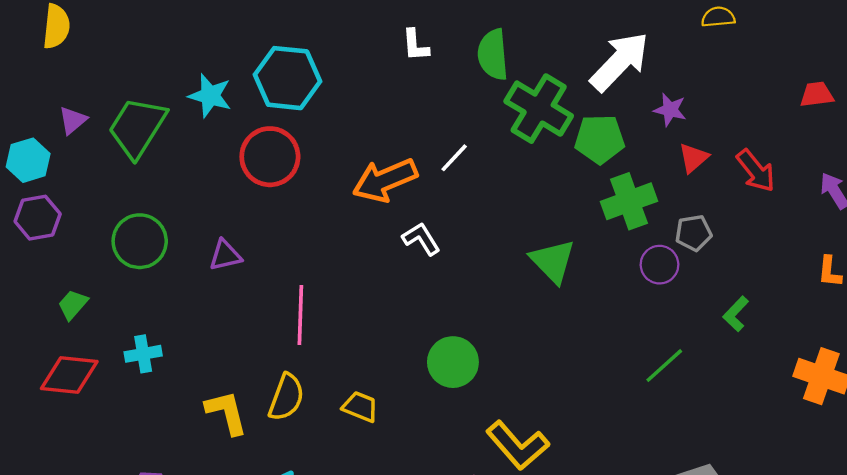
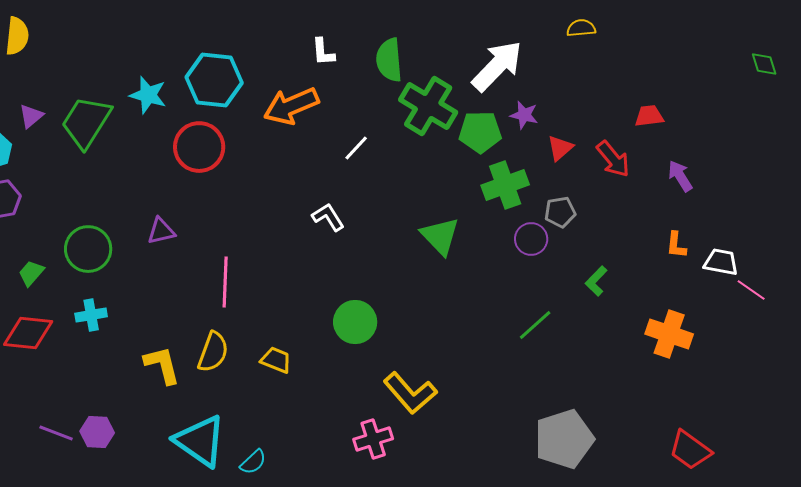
red trapezoid: (817, 94) -> (649, 116), moved
purple star: (670, 110) -> (524, 115), moved
orange arrow: (385, 180) -> (291, 106), moved
green circle: (140, 241) -> (88, 249), moved

